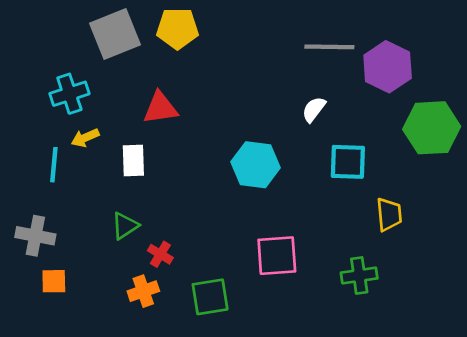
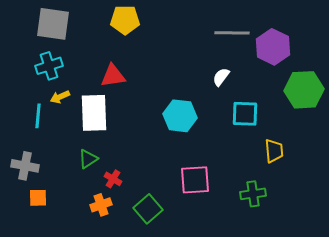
gray square: (115, 34) -> (53, 24), moved, turned 30
white rectangle: (133, 160) -> (94, 113), size x1.6
green square: (210, 297) -> (148, 209), turned -32

